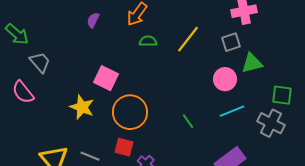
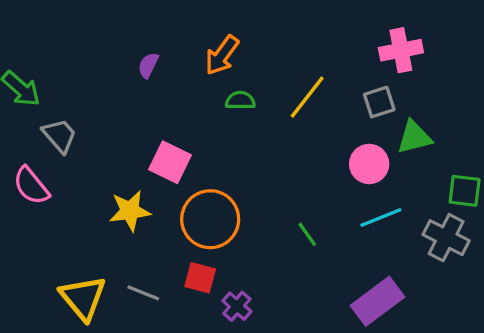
yellow star: (82, 107) -> (130, 211), turned -30

